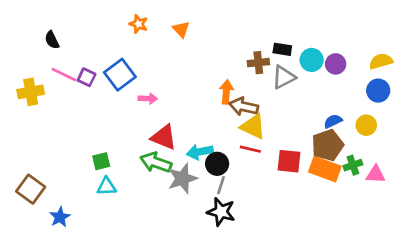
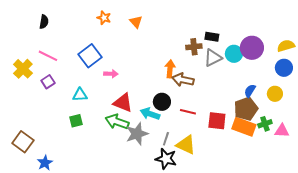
black semicircle: (52, 40) -> (44, 22), moved, turned -144
cyan circle: (312, 60) -> (234, 54), moved
purple circle: (336, 64) -> (252, 48), size x1.5
purple square: (87, 77) -> (48, 82), moved, turned 32
yellow cross: (31, 92) -> (23, 69), turned -36
blue semicircle: (333, 121) -> (250, 91), turned -32
yellow triangle: (253, 127) -> (186, 145), moved
cyan arrow: (200, 152) -> (150, 114), turned 30
black circle: (217, 164) -> (162, 102), moved
cyan triangle: (107, 186) -> (80, 95), moved

